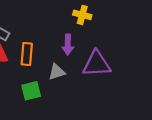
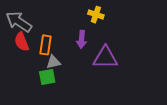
gray triangle: (57, 72) -> (53, 62), moved

